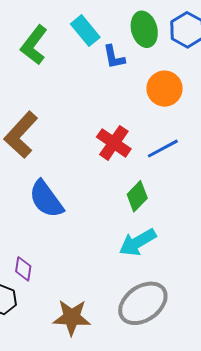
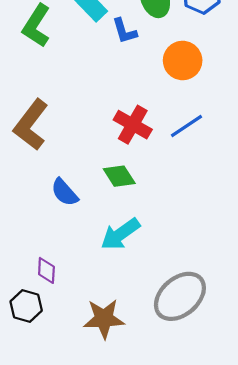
green diamond: (137, 196) -> (119, 176), moved, turned -72
blue semicircle: (46, 199) -> (65, 192), size x0.7
cyan arrow: (138, 242) -> (120, 234), moved

